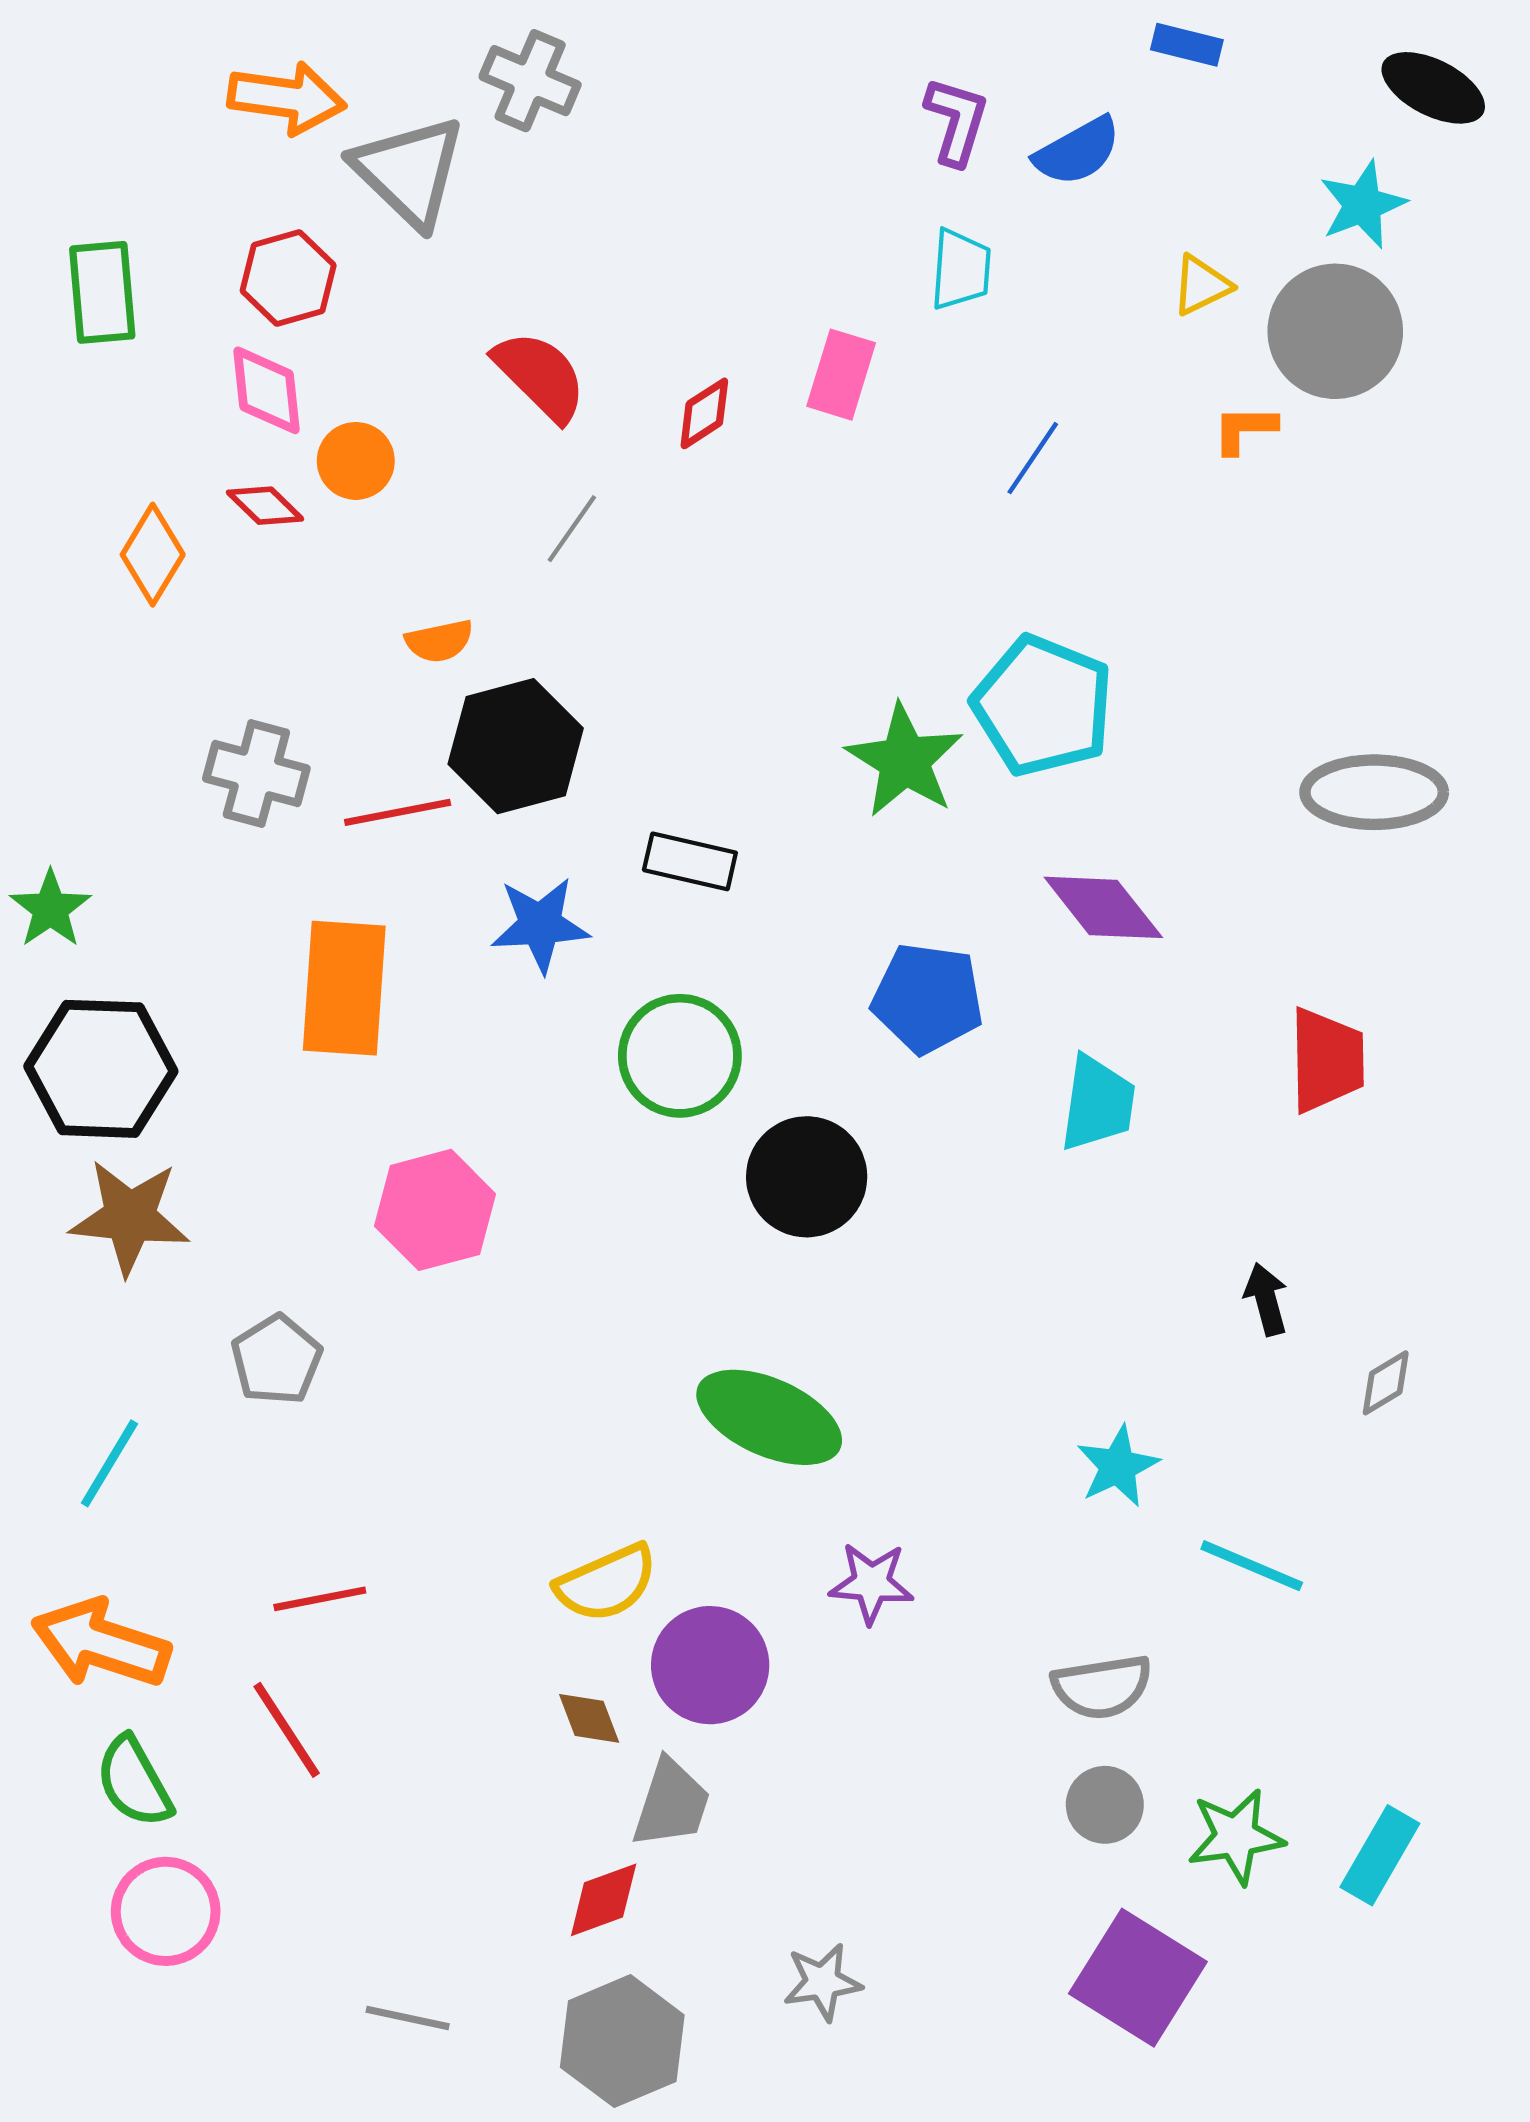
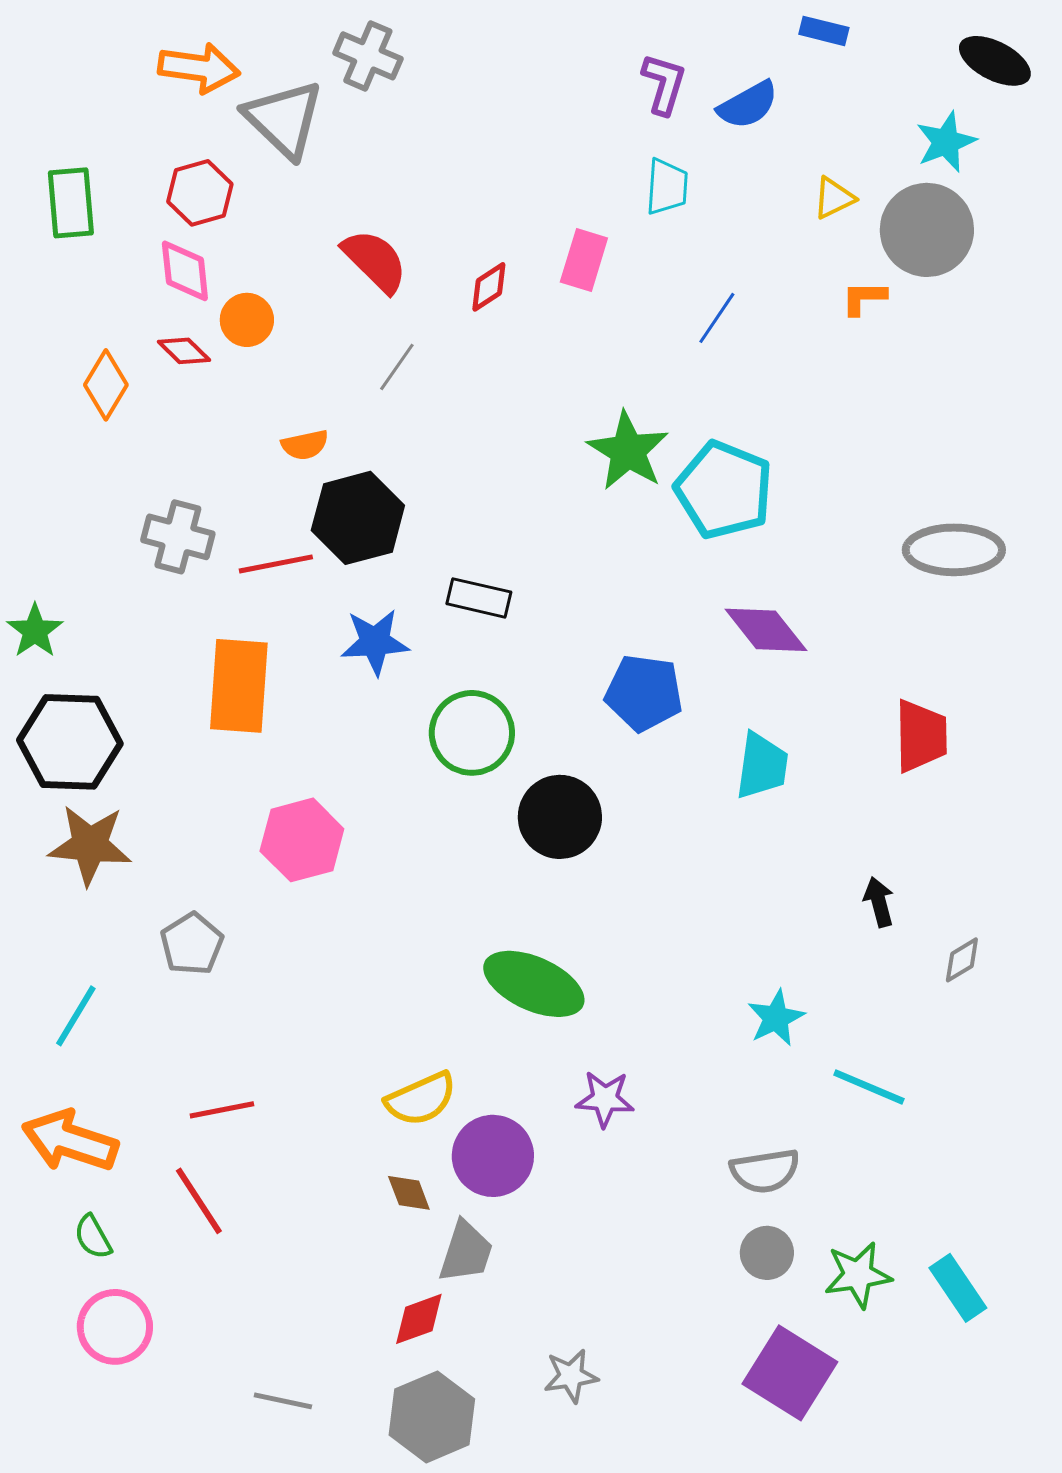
green star: (905, 761) -> (628, 451), moved
green semicircle: (134, 1782) -> (93, 1237), size x0.7
cyan rectangle: (1380, 1855) -> (958, 1288), turned -64

